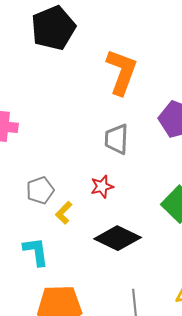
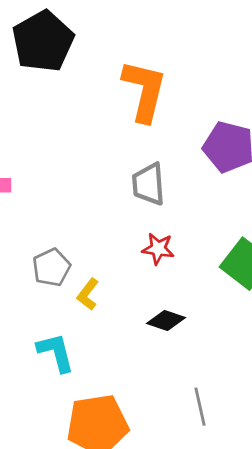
red star: (102, 187) -> (158, 249), moved, turned 30
black diamond: (118, 238) -> (166, 320), size x0.6

